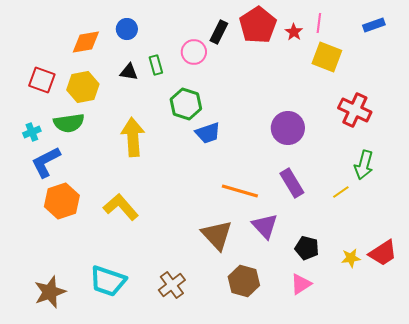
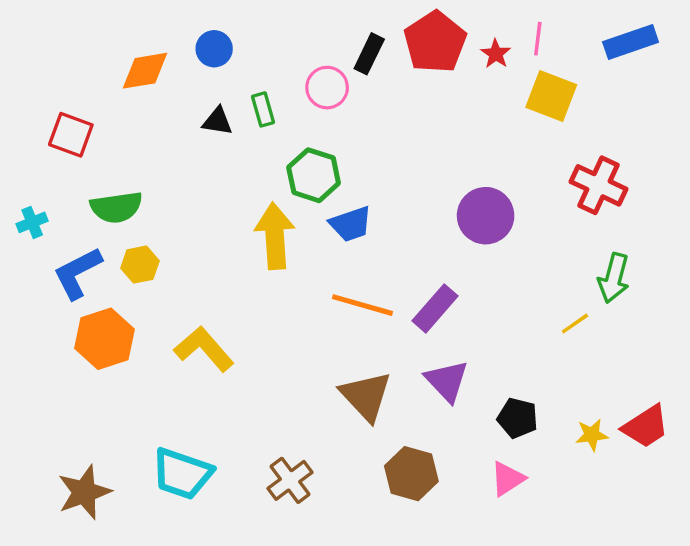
blue rectangle: (374, 25) -> (631, 42), size x1.4
yellow hexagon: (83, 87) -> (140, 265), moved, size x0.7
cyan cross: (32, 132) -> (32, 222), moved
yellow arrow: (133, 137) -> (275, 236), moved
purple rectangle: (292, 183) -> (435, 308), moved, turned 72
orange line: (240, 191) -> (362, 305), moved

